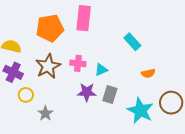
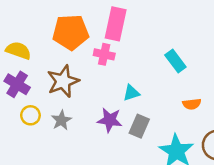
pink cross: (78, 63) -> (104, 54), moved
gray star: (45, 113) -> (61, 120), moved

